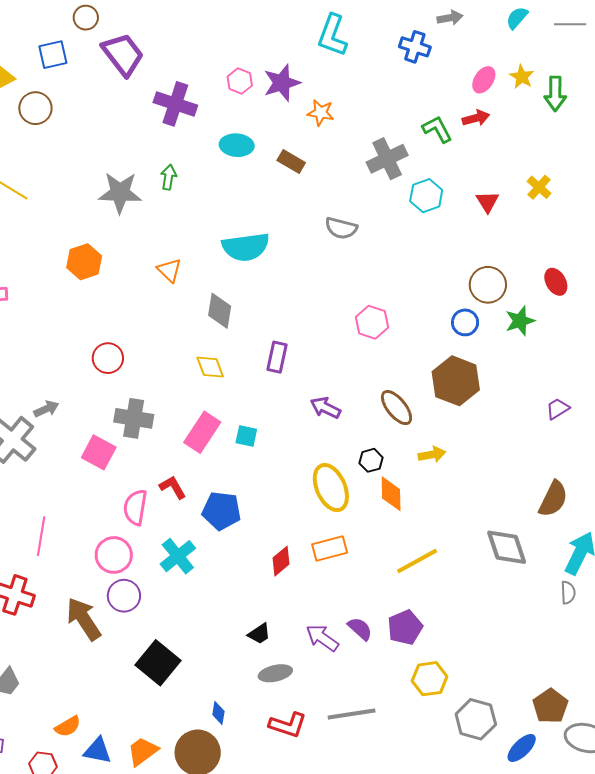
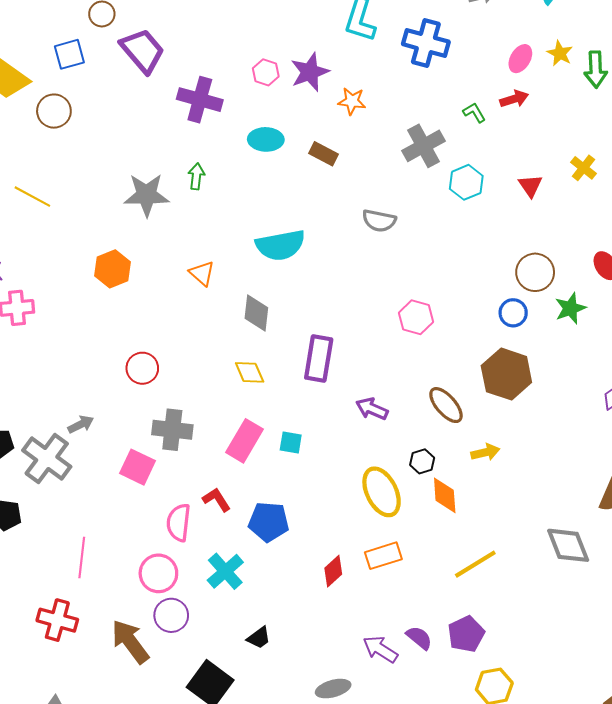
blue cross: (415, 47) -> (426, 43), moved, size x1.4
green L-shape: (437, 129) -> (474, 113), size x0.7
purple rectangle: (277, 357) -> (319, 358), size x1.4
black trapezoid: (259, 634) -> (259, 638), moved

